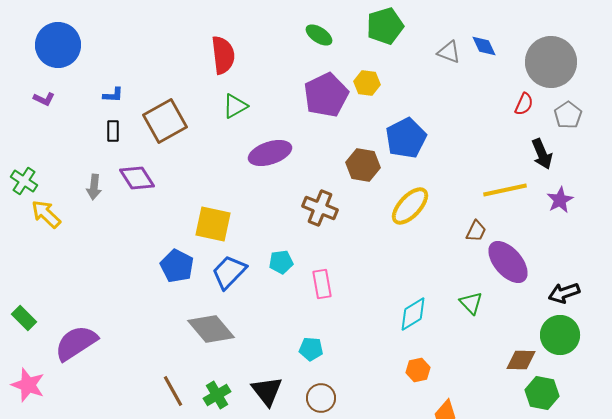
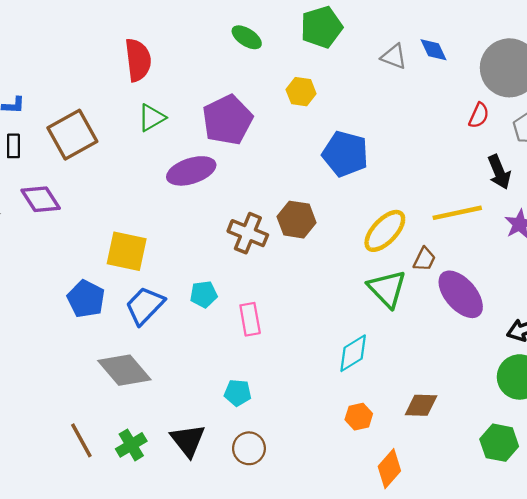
purple pentagon: (326, 95) -> (227, 120), moved
blue pentagon: (406, 138) -> (345, 154), turned -30
brown hexagon: (363, 165) -> (297, 220), moved
yellow ellipse: (410, 206) -> (385, 231), moved
green triangle: (471, 303) -> (387, 289), moved, size x1.5
brown diamond: (521, 360) -> (421, 405), moved

